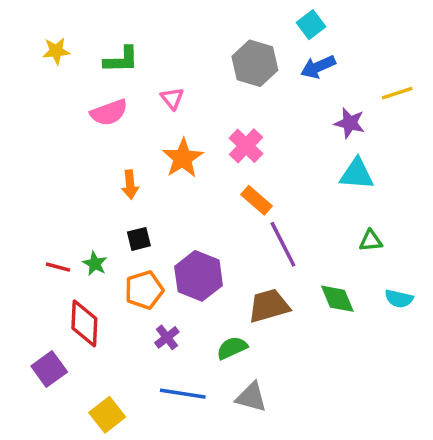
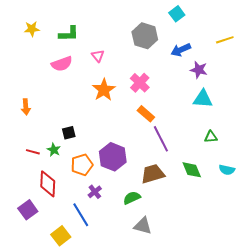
blue arrow: (318, 67) -> (181, 50), moved
yellow line: (397, 93) -> (225, 40), moved
orange arrow: (130, 185) -> (26, 107), moved
black square: (139, 239) -> (69, 133), moved
blue line: (183, 394) -> (81, 215), moved, turned 50

